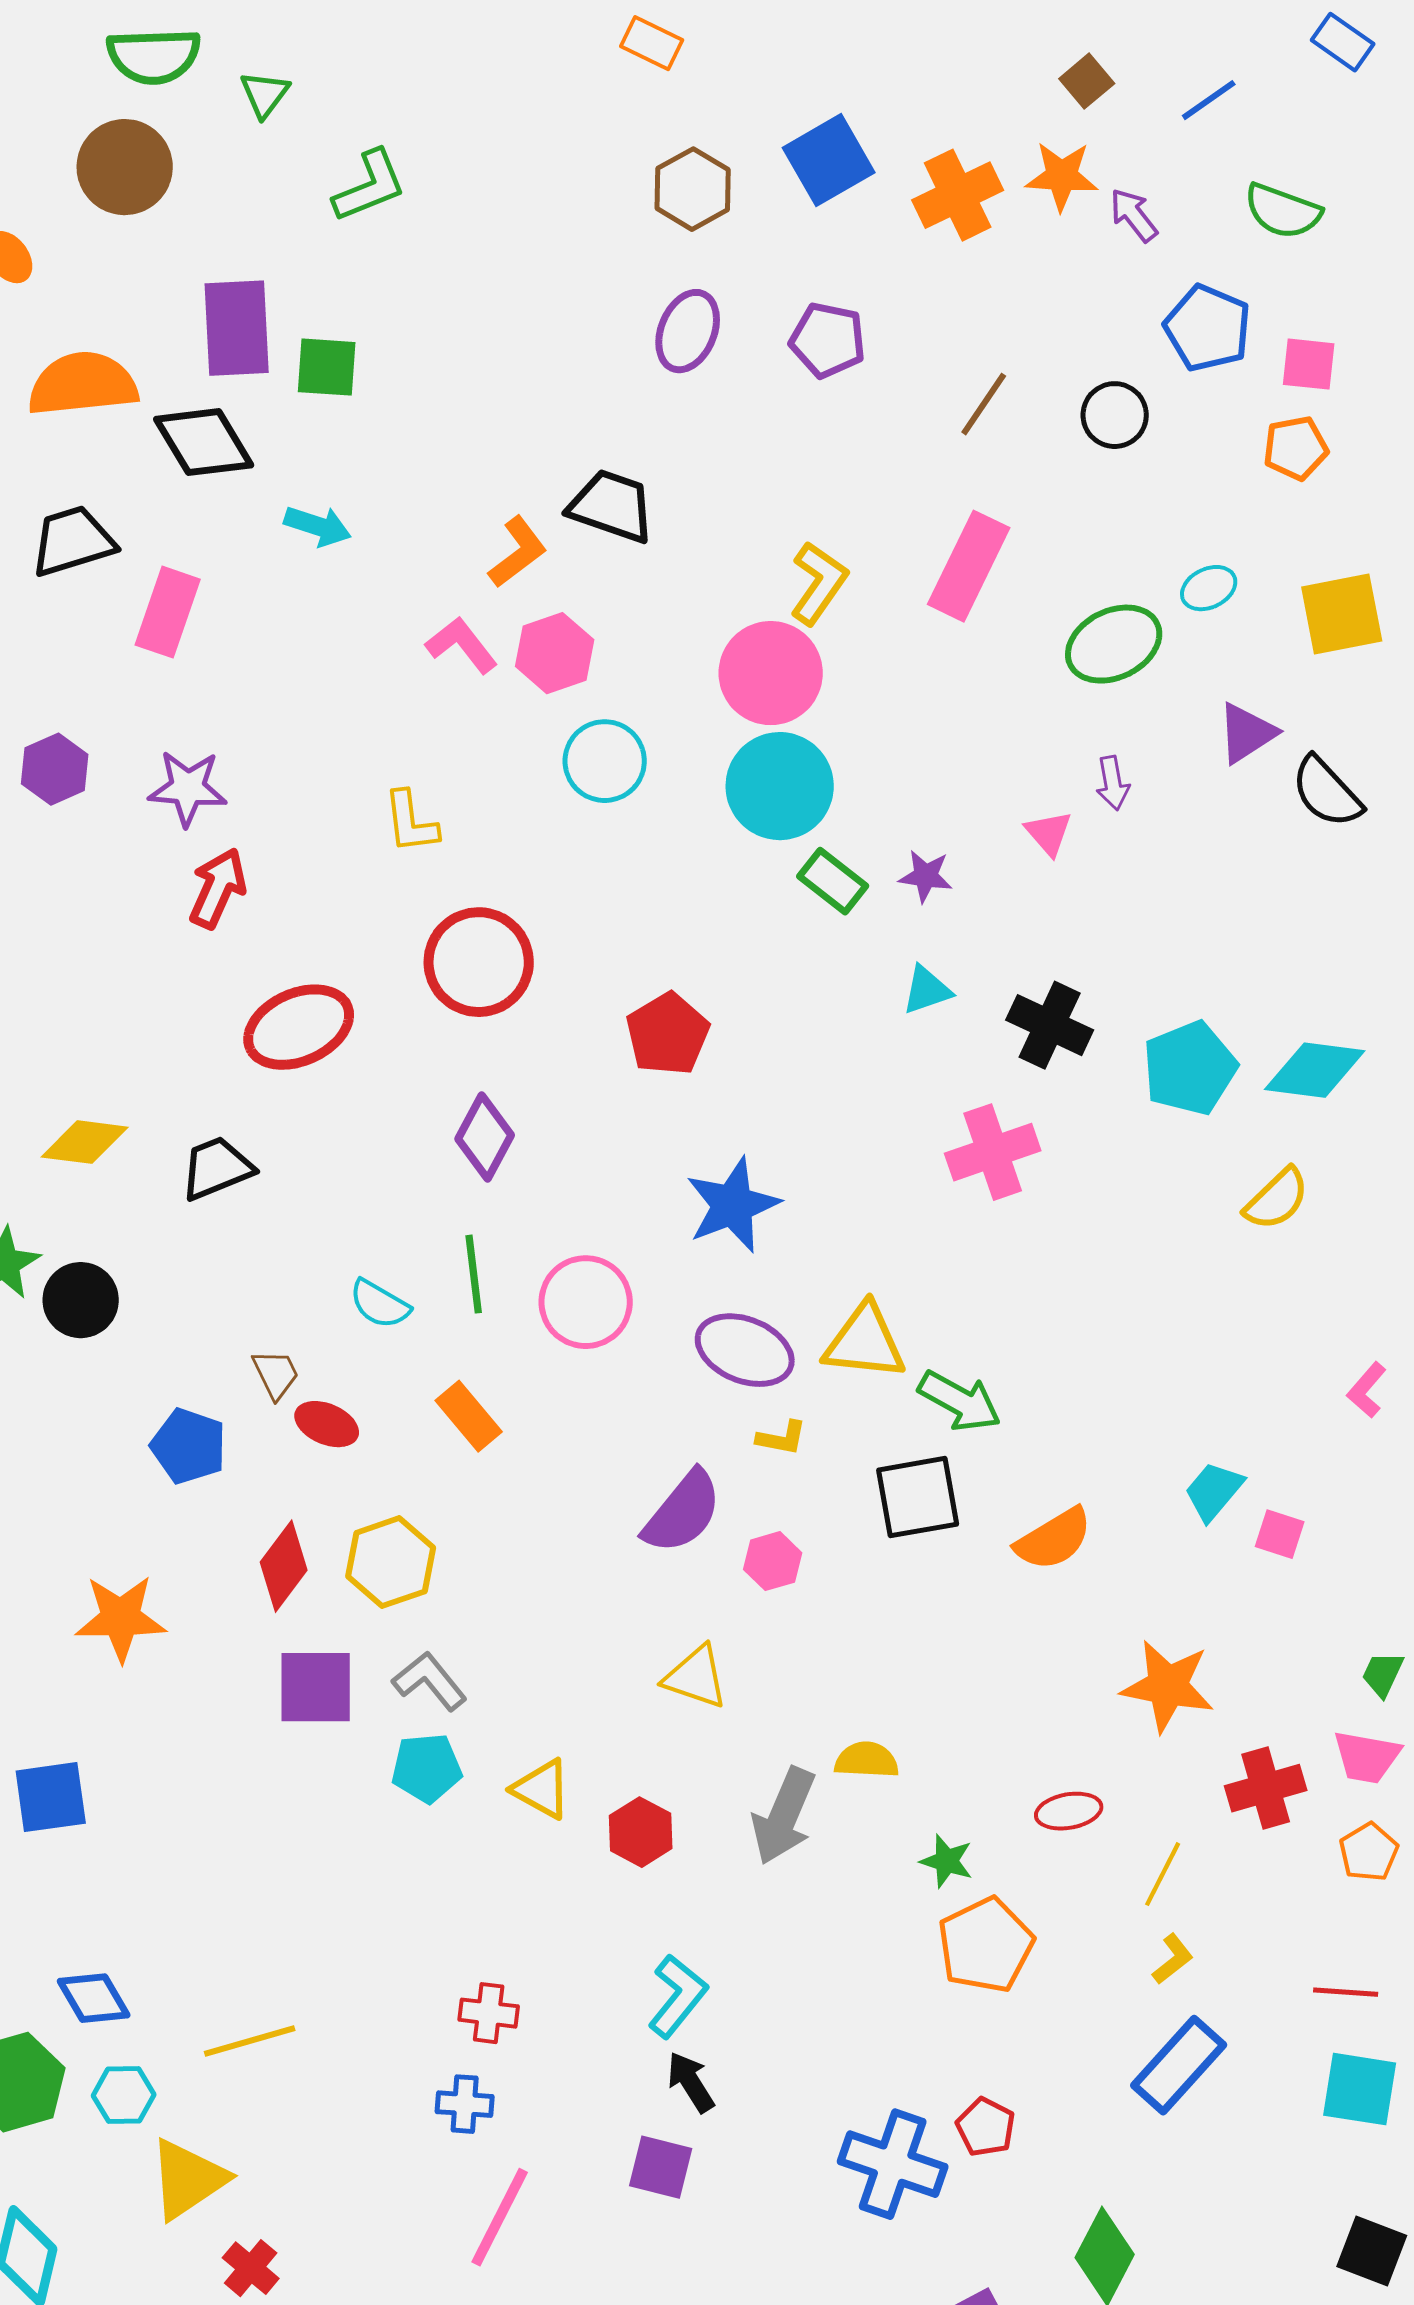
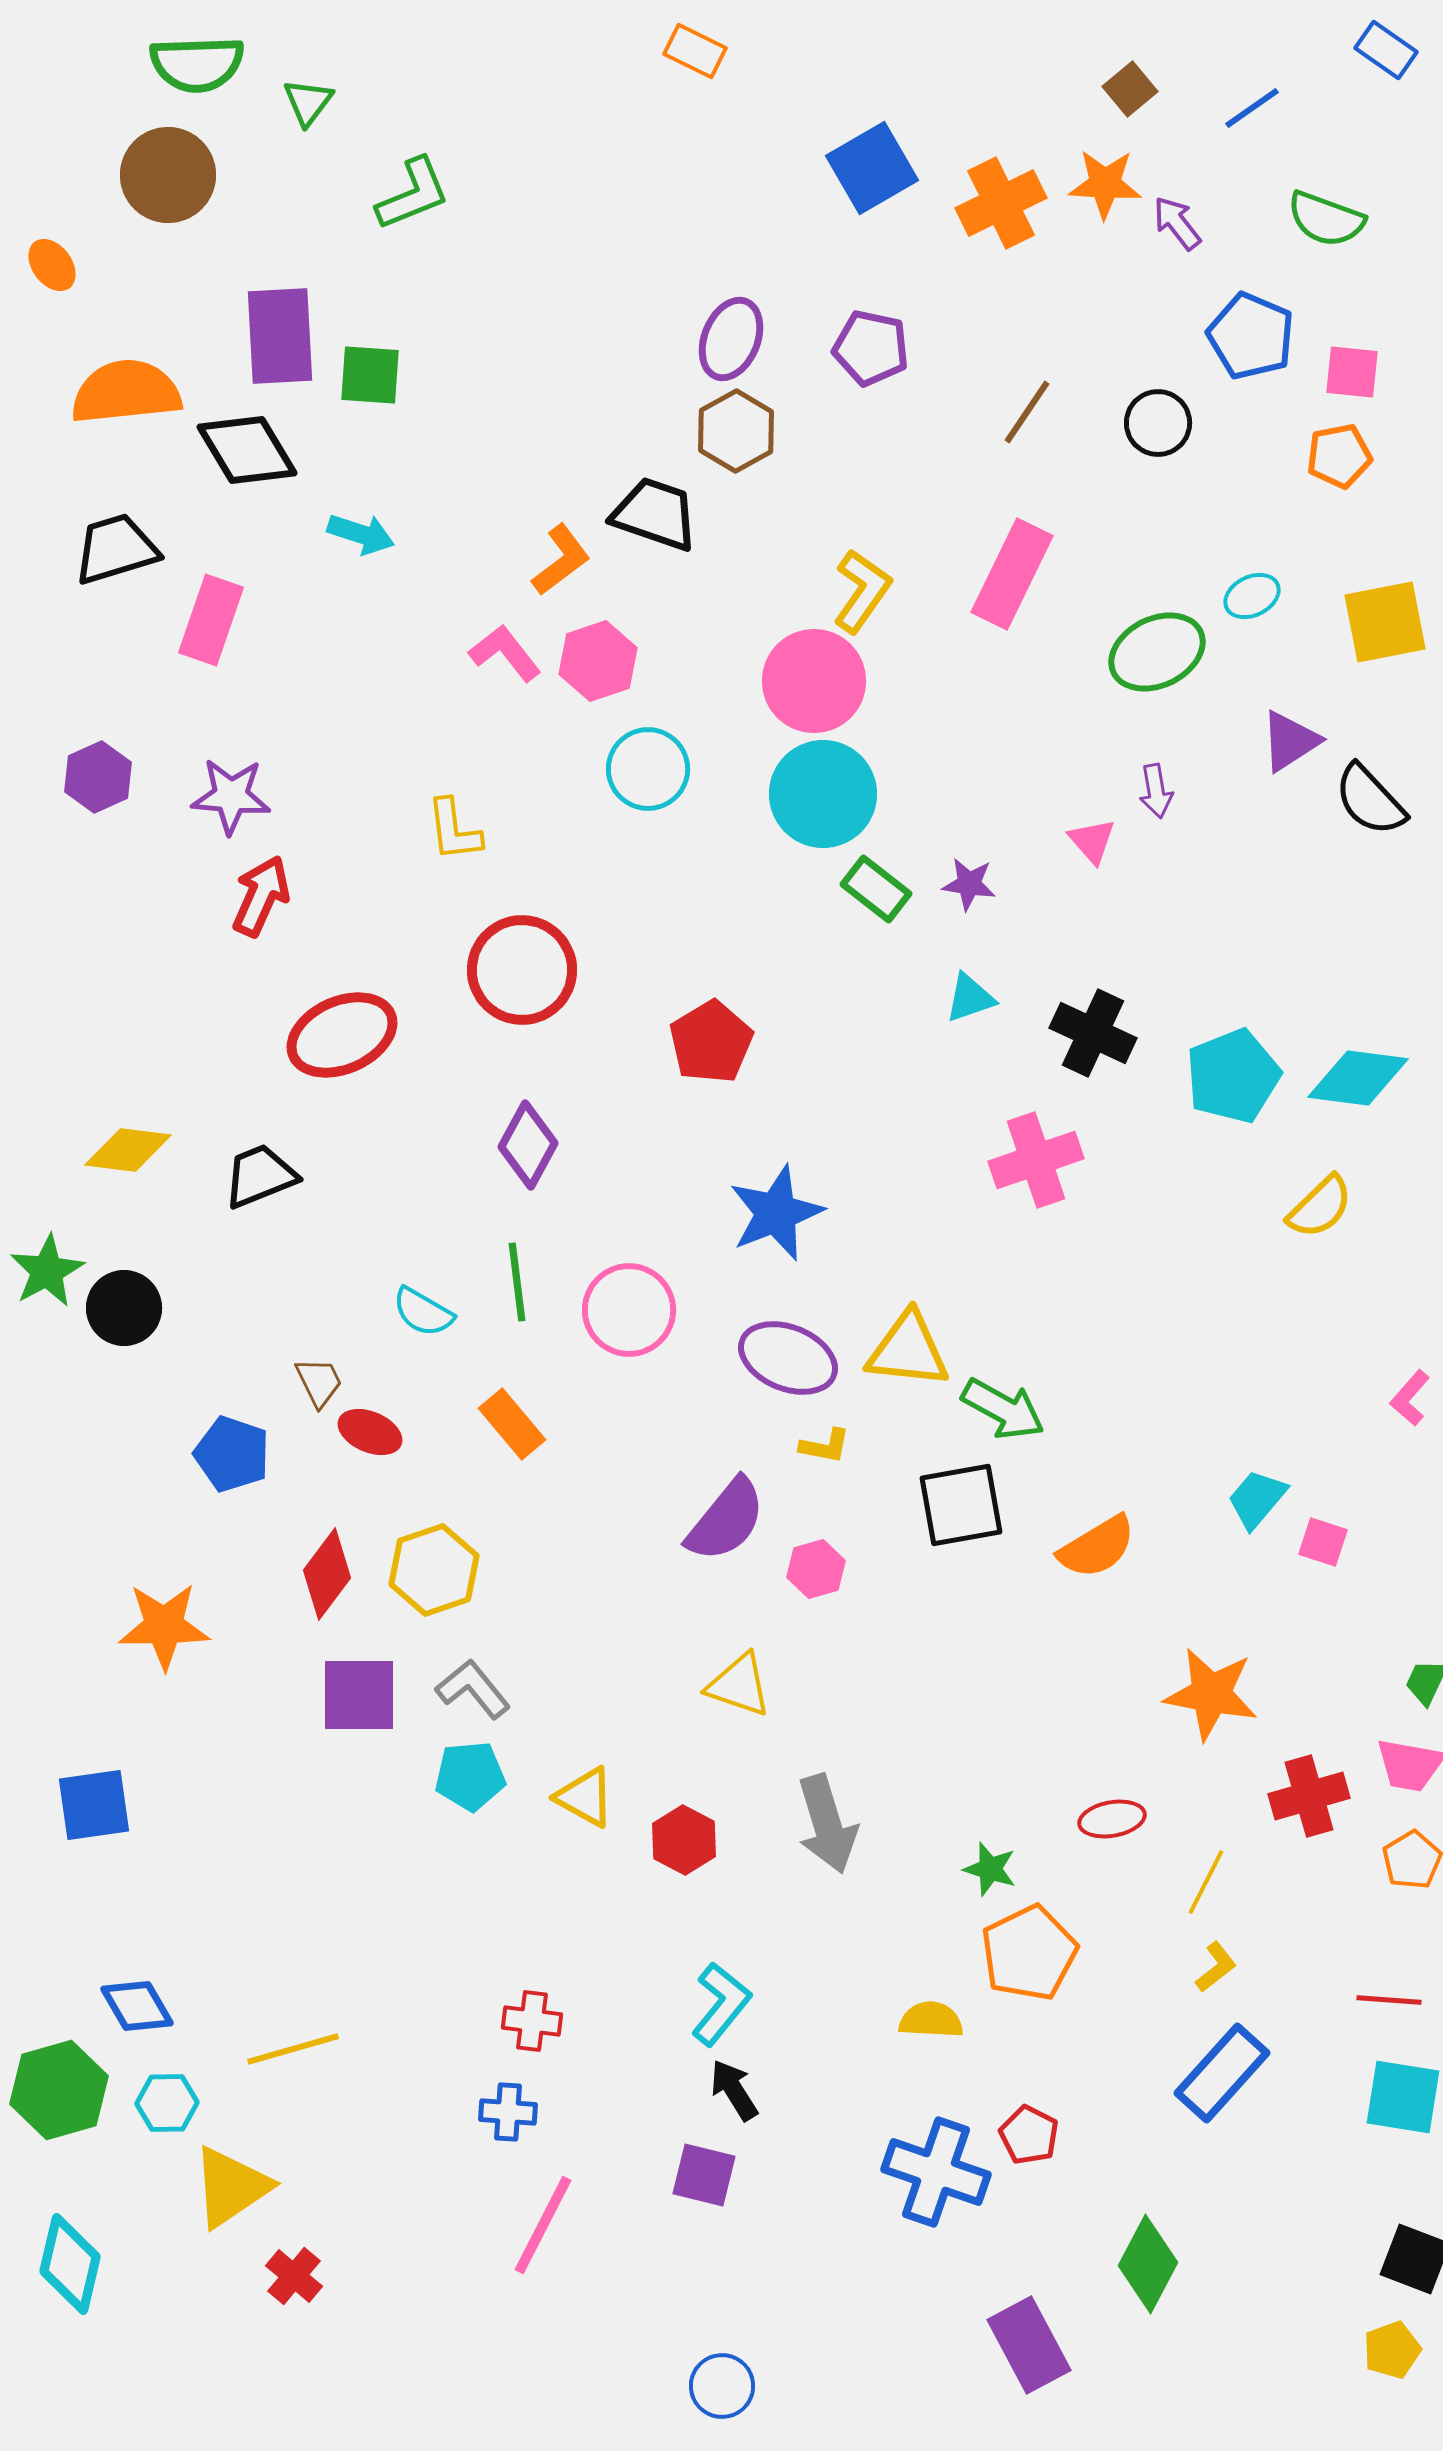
brown hexagon: (693, 189) -> (736, 431), moved
yellow semicircle: (867, 1760) -> (931, 2020), moved
gray arrow: (784, 1816) -> (827, 1824), turned -40

